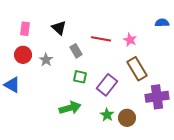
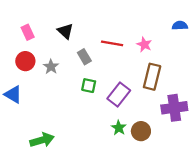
pink rectangle: (25, 29) -> (28, 32), turned -32
brown rectangle: (137, 69) -> (152, 77), turned 45
green arrow: (70, 108) -> (42, 140), moved

